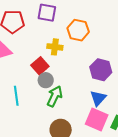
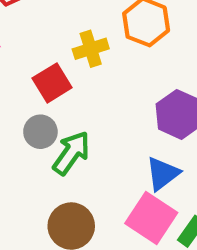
yellow cross: (55, 47) -> (91, 49), turned -35
gray circle: (46, 80) -> (40, 132), moved

